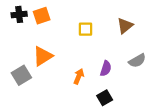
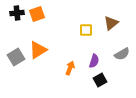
yellow square: (86, 29) -> (86, 30), moved
gray square: (21, 75) -> (16, 57), moved
black square: (105, 98) -> (100, 80), moved

